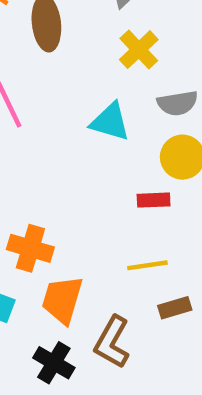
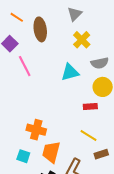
cyan triangle: (110, 122) -> (70, 72), turned -30
yellow line: (147, 265) -> (89, 136), turned 42

